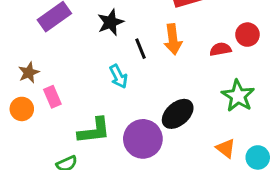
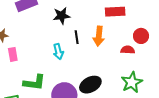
red circle: (247, 35) -> (141, 36), moved

